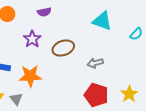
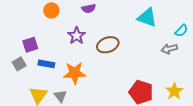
gray arrow: (95, 63) -> (169, 49), moved

